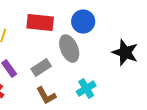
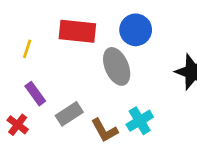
gray rectangle: (41, 68) -> (69, 114), moved
brown L-shape: (46, 96) -> (104, 130), moved

